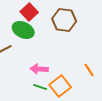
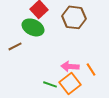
pink arrow: (39, 69) -> (70, 66), moved
orange line: (89, 70) -> (91, 69), moved

